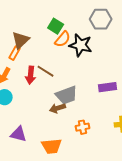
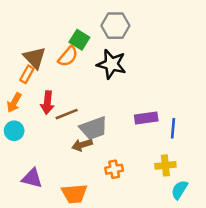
gray hexagon: (101, 19) -> (115, 26), moved
orange semicircle: (63, 39) -> (68, 56), moved
brown triangle: (21, 40) -> (35, 58), turned -30
brown line: (46, 71) -> (67, 114), moved, turned -54

